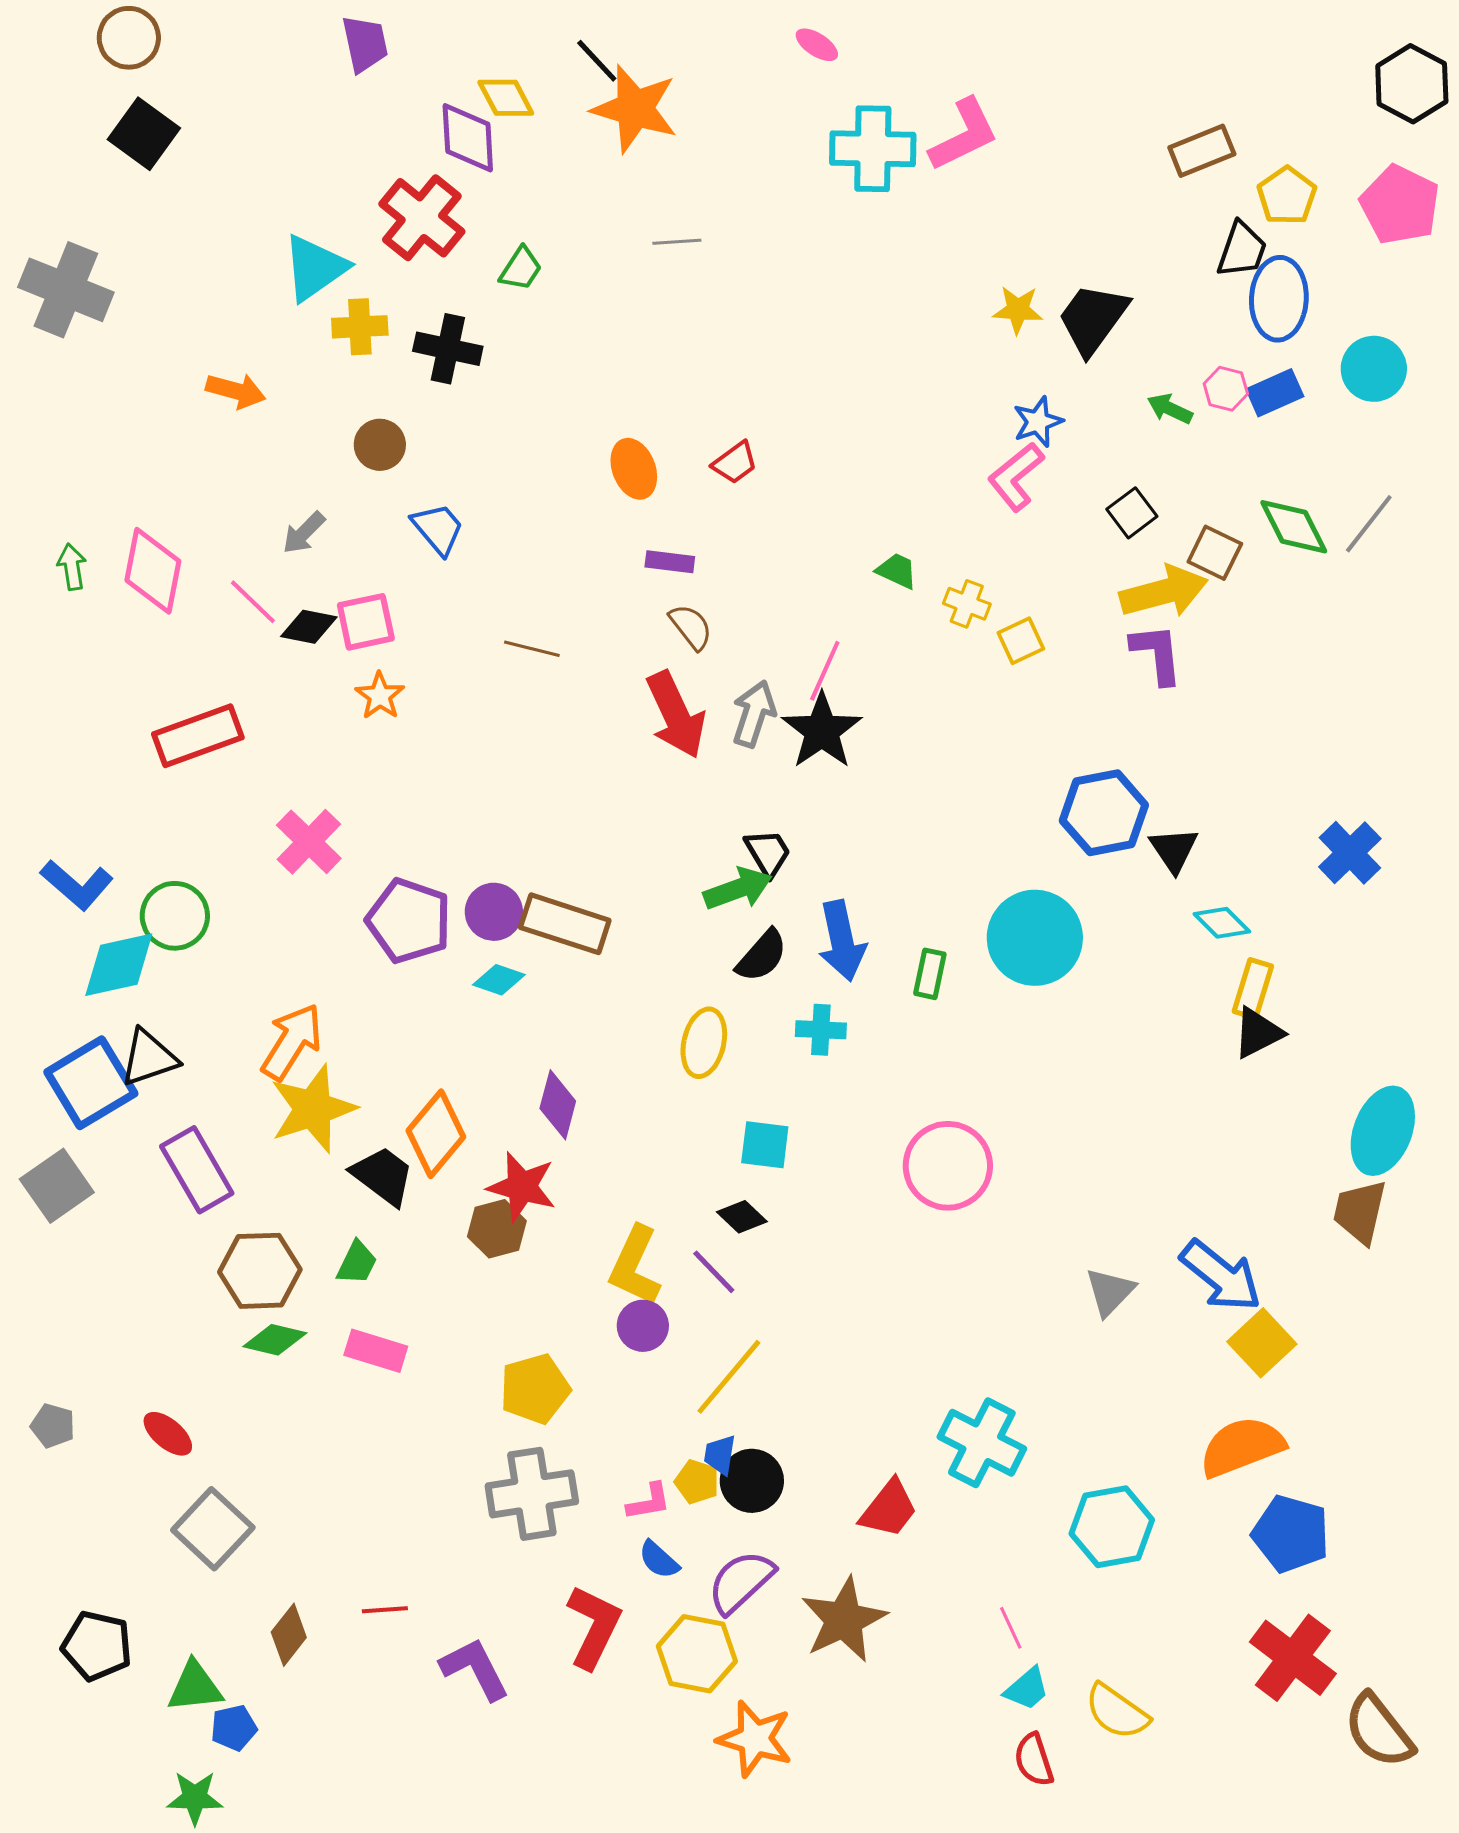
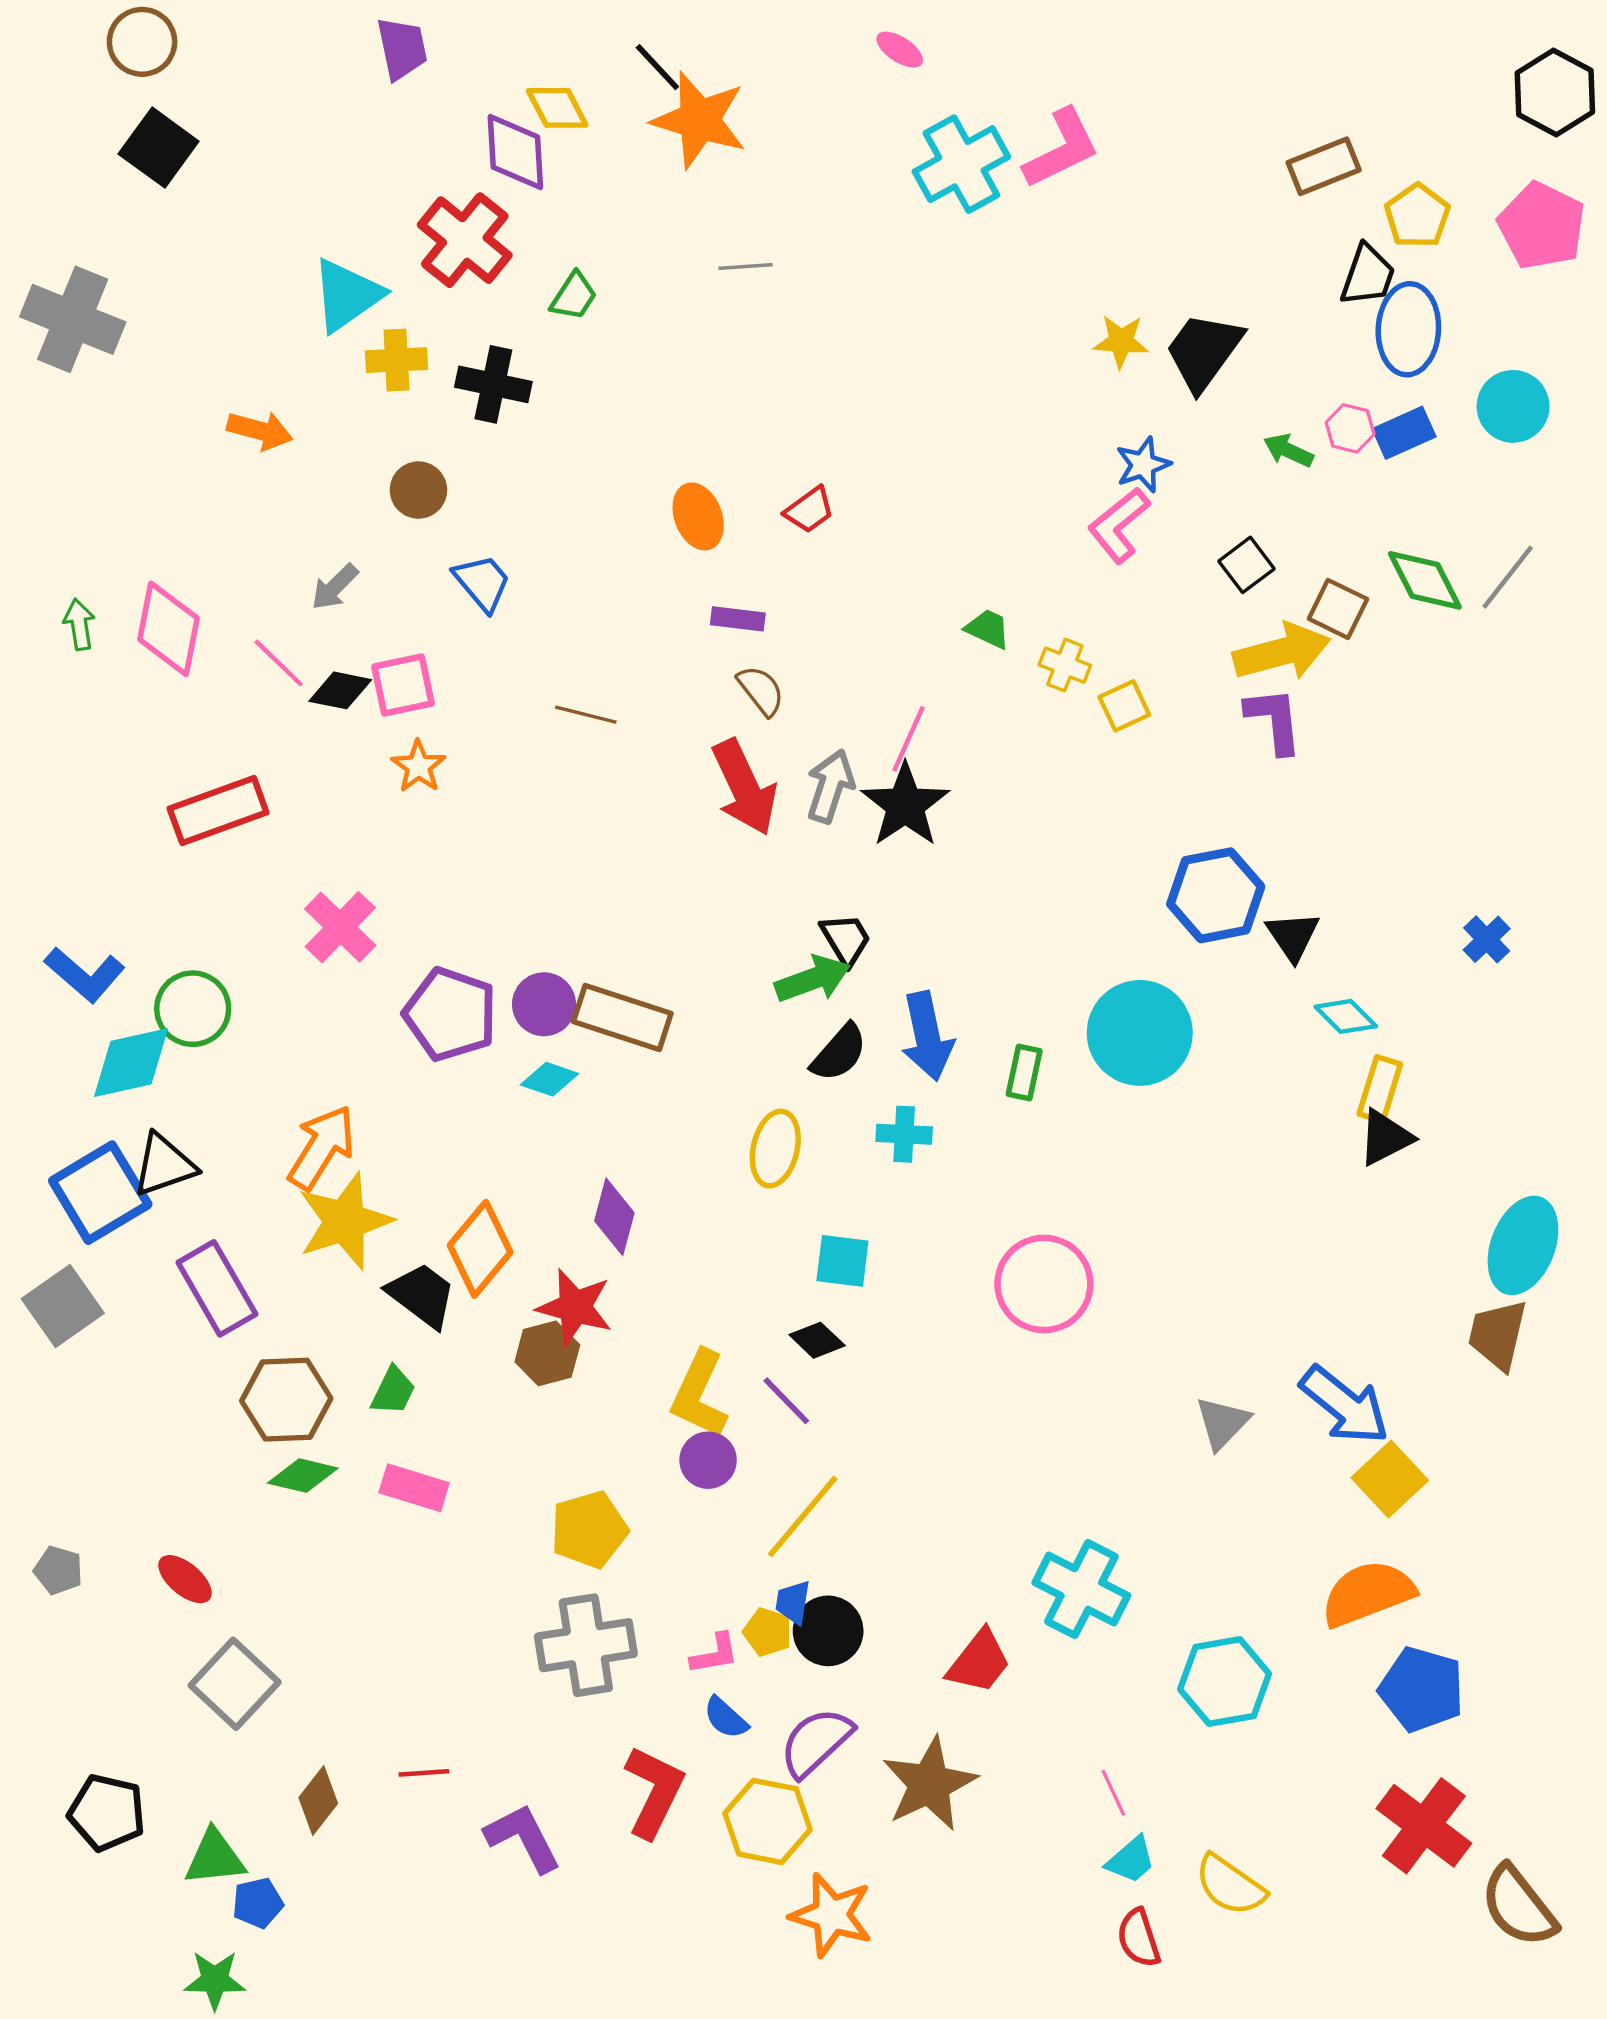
cyan cross: (873, 149) -> (961, 164), turned -30
blue cross: (1350, 853) -> (1487, 939), size x0.7

